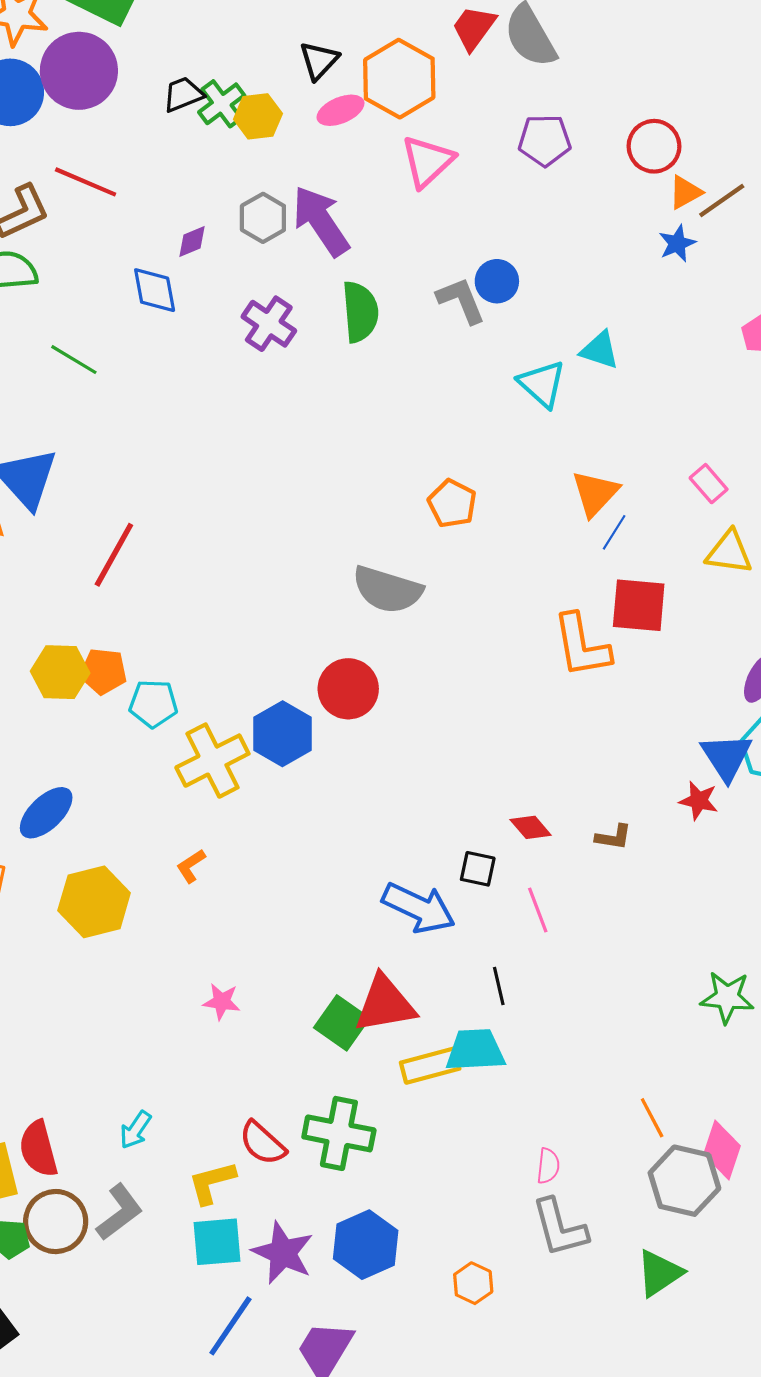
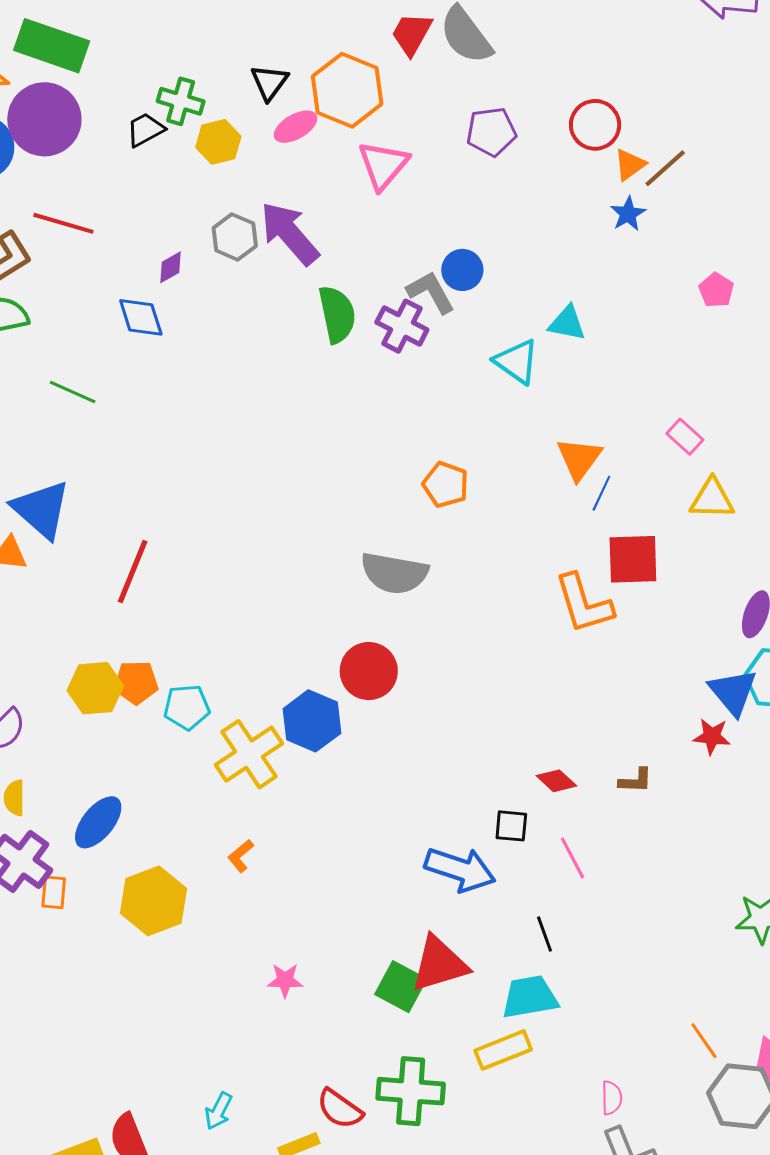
green cross: (222, 104) -> (181, 101), moved, turned -30
purple cross: (269, 324) -> (402, 326), moved
yellow rectangle: (430, 1066) -> (503, 1050), moved

